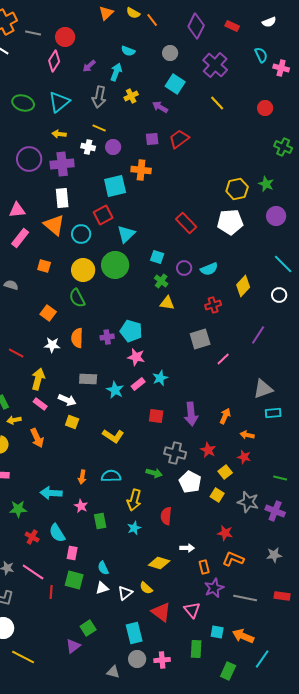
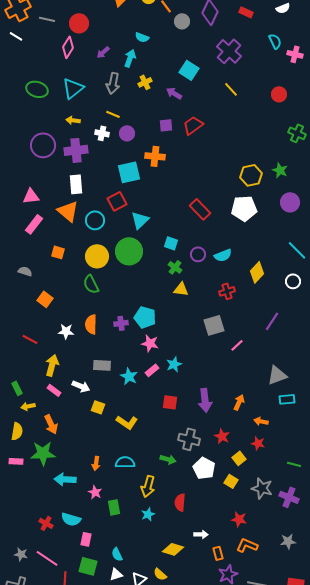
gray circle: (170, 53) -> (182, 21), moved
orange square: (48, 313) -> (45, 299), moved
yellow square: (72, 422) -> (98, 407), moved
green star: (18, 509) -> (43, 453), moved, size x1.4
cyan semicircle: (57, 533) -> (71, 519), turned -42

